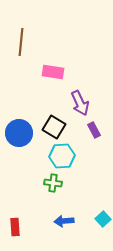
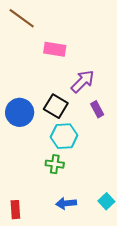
brown line: (21, 42) -> (22, 18), turned -60
purple arrow: (80, 103) -> (83, 81), turned -110

